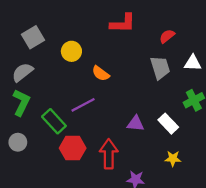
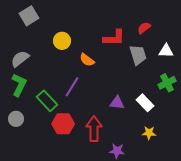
red L-shape: (123, 23) -> (114, 38), moved
gray square: (33, 37) -> (29, 16), moved
purple line: (83, 105) -> (72, 87), turned -30

